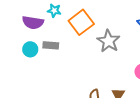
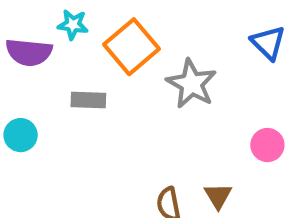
gray rectangle: (51, 45) -> (88, 100), moved
cyan circle: (30, 49) -> (21, 135), moved

